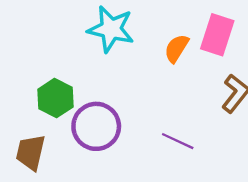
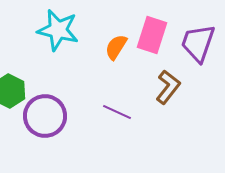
purple line: (178, 141) -> (117, 112), moved

